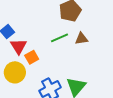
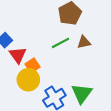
yellow circle: (15, 72) -> (28, 80), moved

